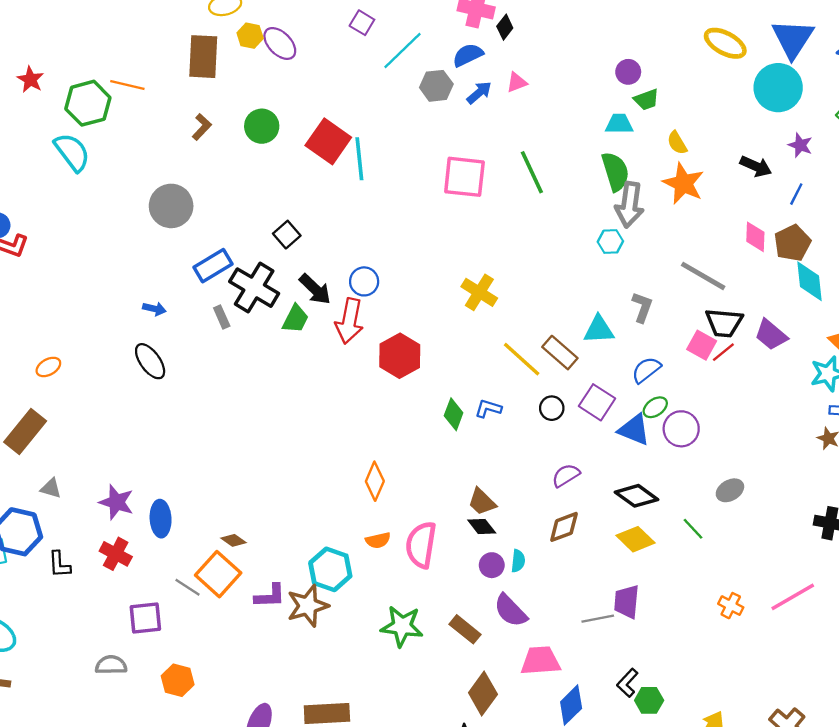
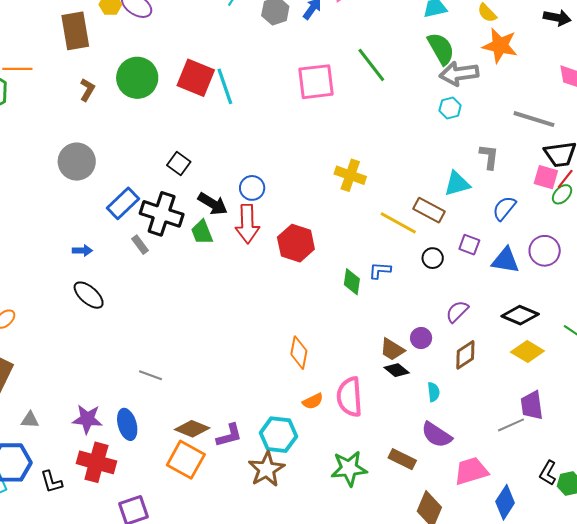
green circle: (262, 126) -> (137, 78), size x1.4
gray arrow: (630, 205) -> (459, 74), turned 87
green trapezoid: (296, 319) -> (202, 232), turned 144
purple square: (597, 402) -> (469, 245), size x0.7
green ellipse: (655, 407) -> (562, 194), moved
brown diamond: (233, 540) -> (192, 429), size x1.6
red cross: (116, 554) -> (96, 462), size x1.4
purple circle: (492, 565) -> (421, 338), moved
gray line: (187, 587) -> (151, 375), moved
purple L-shape: (270, 596) -> (229, 435), moved

